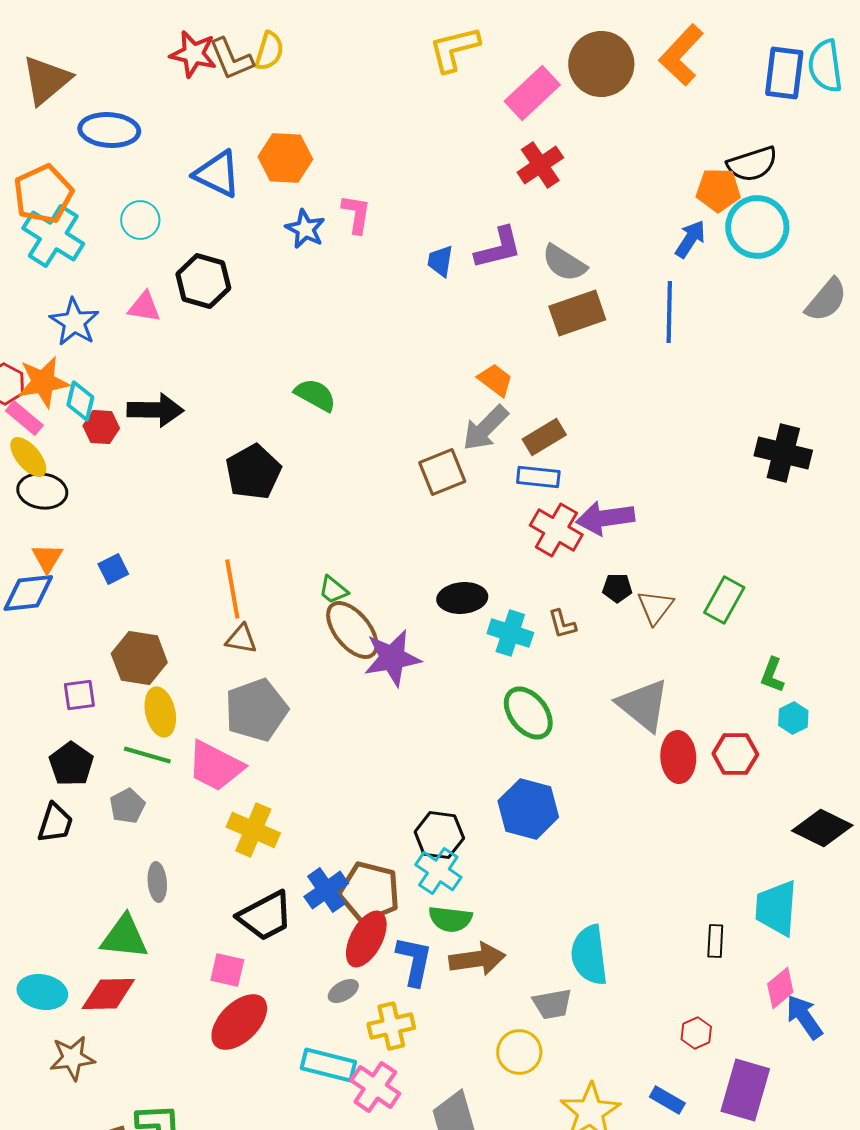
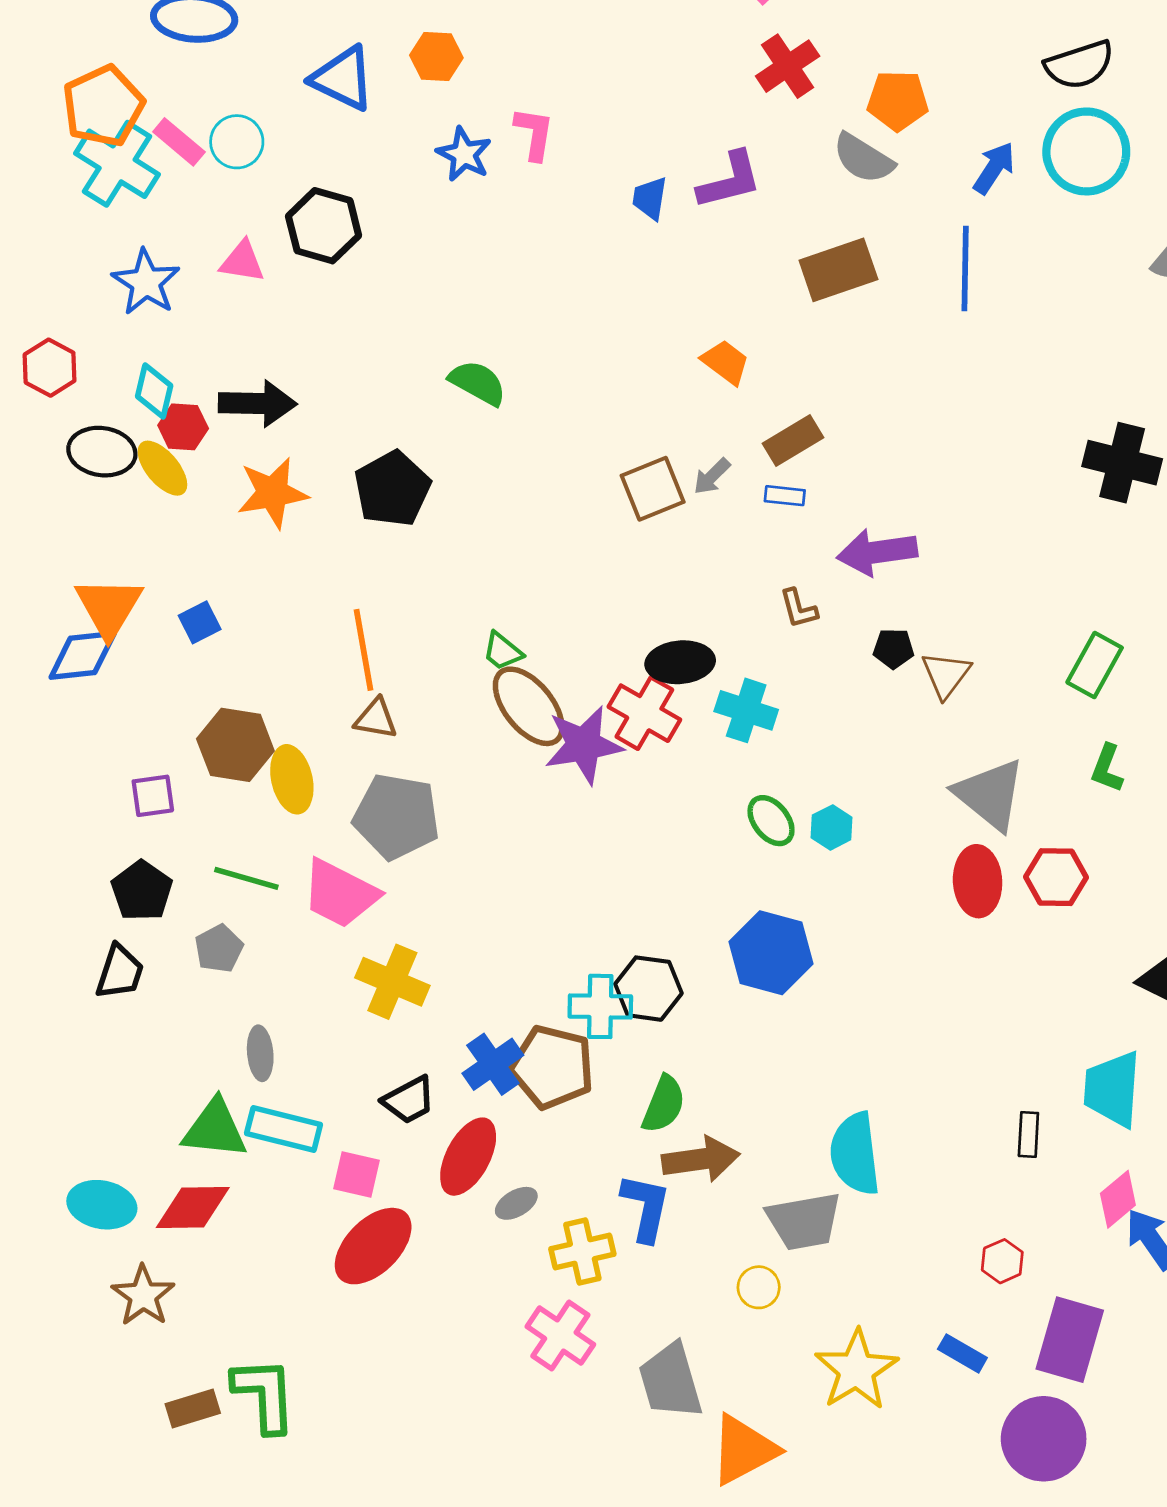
orange hexagon: (285, 158) -> (436, 56), size x0.7
orange pentagon: (718, 190) -> (898, 101), moved
gray semicircle: (564, 263) -> (863, 158), moved
orange star: (43, 382) -> (273, 493), moved
pink rectangle: (24, 418) -> (179, 142), moved
gray arrow: (485, 428) -> (712, 476), moved, size x0.6
yellow ellipse: (28, 457) -> (162, 468), moved
blue rectangle: (538, 477) -> (785, 496), size x0.7
black ellipse: (42, 491) -> (102, 452), moved
red cross: (556, 530) -> (644, 713), moved
orange triangle: (47, 558) -> (109, 607), size x1.6
green rectangle: (724, 600) -> (1095, 665), moved
brown L-shape: (562, 624) -> (799, 609), moved
gray triangle: (643, 705) -> (990, 794), moved
gray pentagon: (256, 710) -> (397, 816), turned 30
yellow ellipse: (160, 712) -> (292, 779), moved
green ellipse: (528, 713) -> (771, 821), size x0.7
cyan hexagon: (793, 718) -> (832, 827), moved
cyan cross: (438, 871) -> (600, 1006), moved, turned -33
black trapezoid: (265, 916) -> (409, 1100), size x0.7
green semicircle: (450, 919) -> (664, 1104), turned -75
red ellipse: (366, 939) -> (468, 1157), moved
blue L-shape: (414, 961) -> (646, 1207), moved
gray trapezoid: (552, 1004) -> (804, 1221), size x1.4
yellow circle: (519, 1052) -> (759, 1287), size x0.7
brown star: (72, 1058) -> (143, 1296), turned -30
cyan rectangle: (328, 1065) -> (284, 1129), moved

